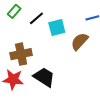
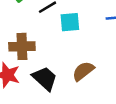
brown semicircle: (80, 41) -> (83, 71), moved

